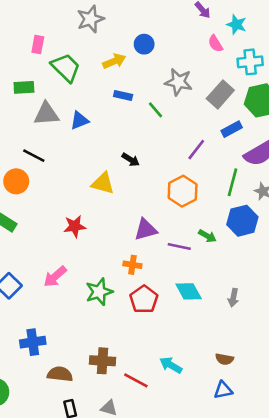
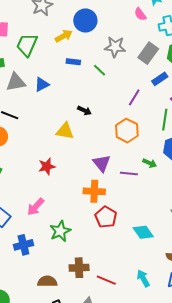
blue circle: (144, 44) -> (85, 20), size x1.5
green trapezoid: (66, 68) -> (27, 45), turned -105
purple triangle: (146, 230) -> (102, 163), turned -48
orange cross: (132, 265) -> (94, 191), size x1.5
cyan diamond: (189, 291) -> (143, 232), moved
green star: (99, 292) -> (60, 231), moved
blue cross: (33, 342) -> (23, 245), moved
cyan arrow: (171, 365) -> (143, 278), moved, turned 36

